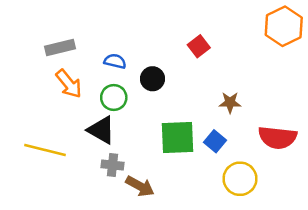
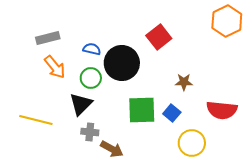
red square: (199, 46) -> (159, 37), size x1.4
black circle: (152, 79) -> (122, 63), size x1.8
black triangle: (101, 130) -> (81, 104), turned 45

